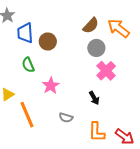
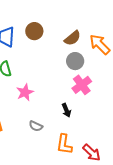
brown circle: (48, 42) -> (34, 31), moved

